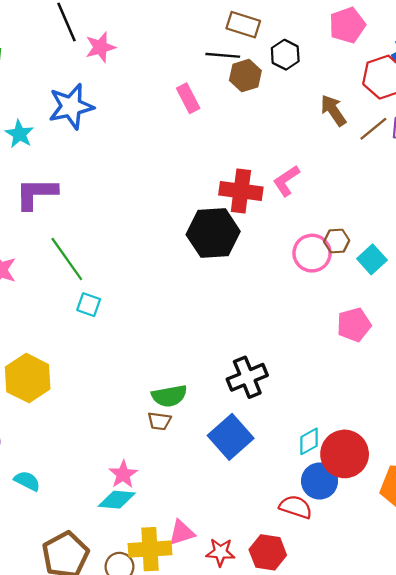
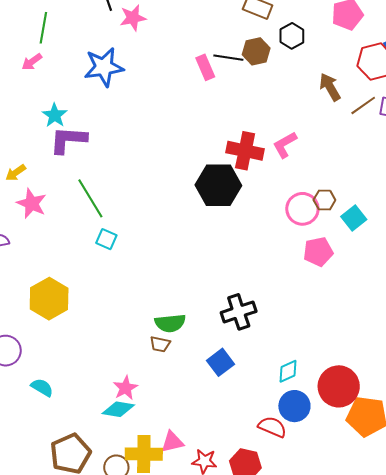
black line: (223, 55) -> (228, 58), moved
cyan star: (19, 134) -> (55, 115), moved
pink pentagon: (354, 325) -> (318, 252), moved
blue square: (231, 437) -> (221, 362), size x0.7
red circle: (345, 454) -> (339, 386), moved

